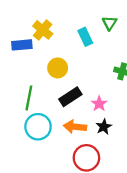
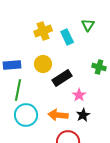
yellow cross: (43, 30) -> (43, 31), moved, turned 30
blue rectangle: (22, 45) -> (12, 65), moved
black rectangle: (70, 97) -> (62, 78), moved

